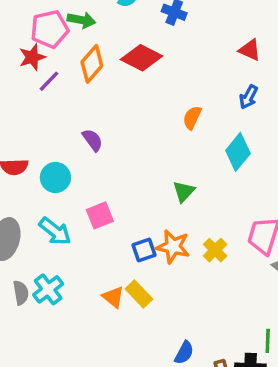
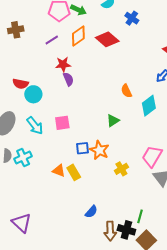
red star: (32, 57) -> (63, 64), moved
orange semicircle: (192, 118) -> (126, 91), moved, turned -64
cyan circle: (55, 178) -> (33, 94), moved
yellow cross: (215, 250) -> (121, 169), moved
orange triangle: (113, 297) -> (59, 171), turned -32

